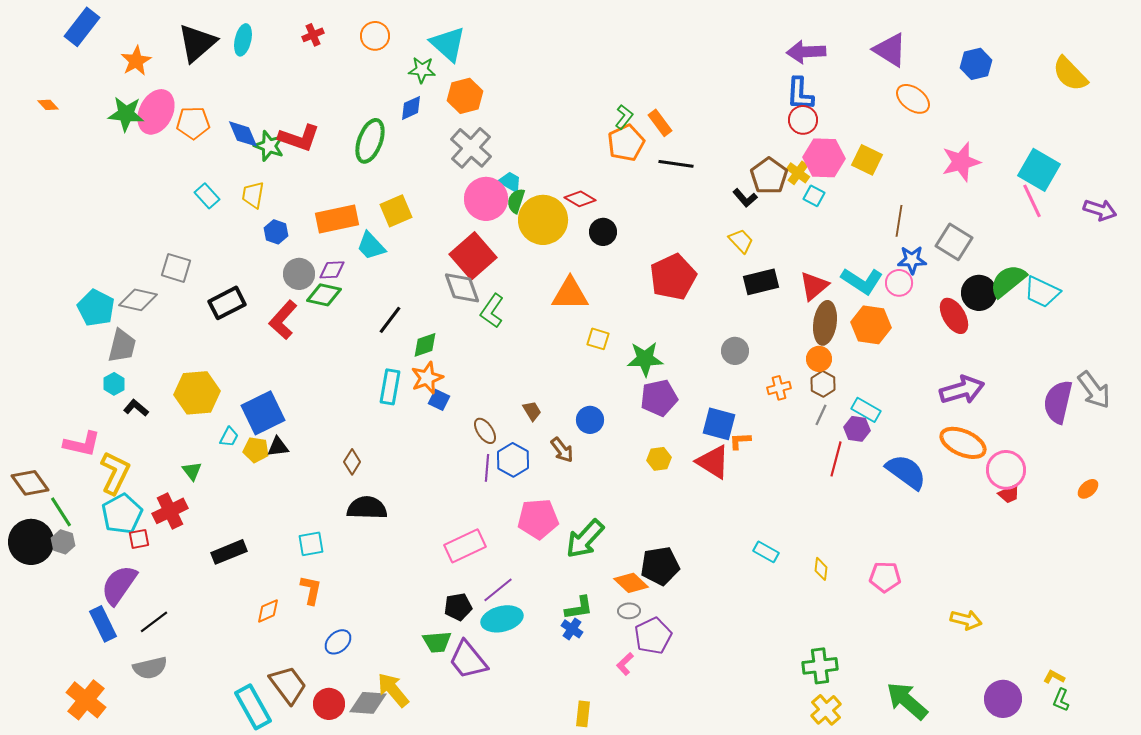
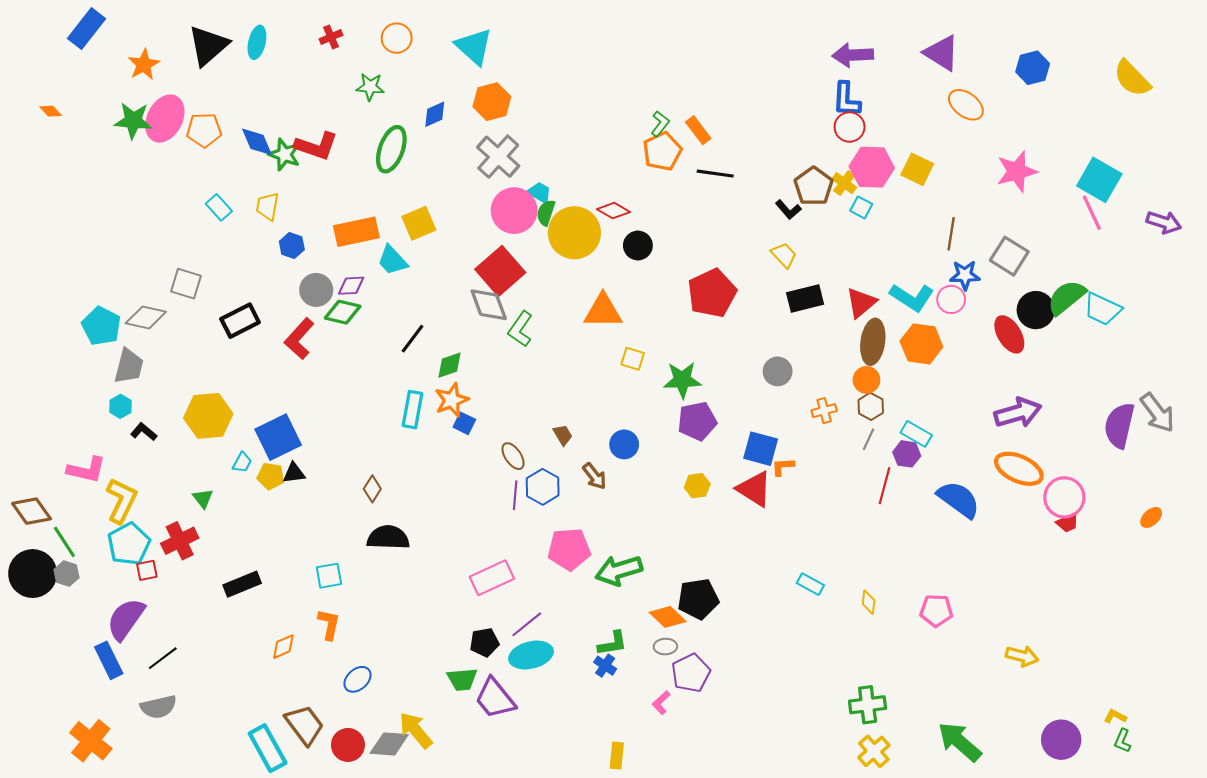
green star: (422, 70) -> (370, 87), moved
green arrow: (585, 539) -> (619, 570), turned 30

